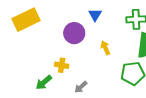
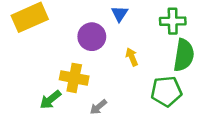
yellow cross: (62, 65) -> (74, 78), size x1.5

